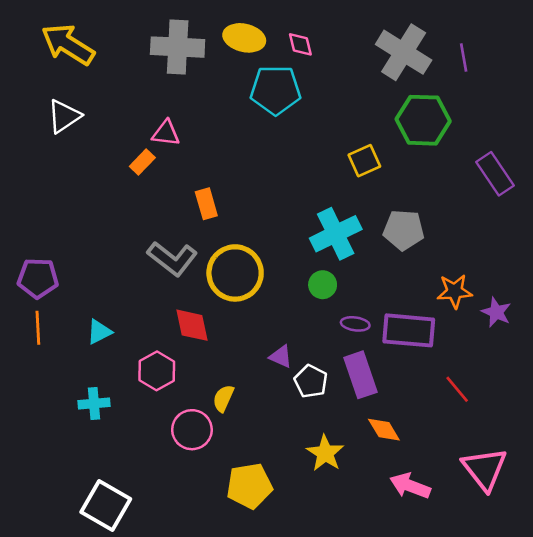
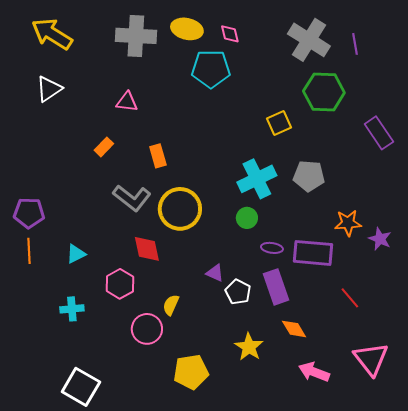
orange rectangle: (142, 162) -> (104, 147), moved

